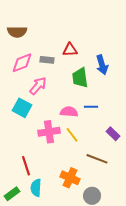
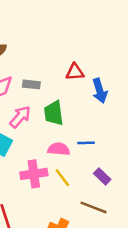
red triangle: (70, 50) -> (75, 72), moved
green trapezoid: (80, 78) -> (54, 113), moved
purple rectangle: (113, 134) -> (102, 176), moved

